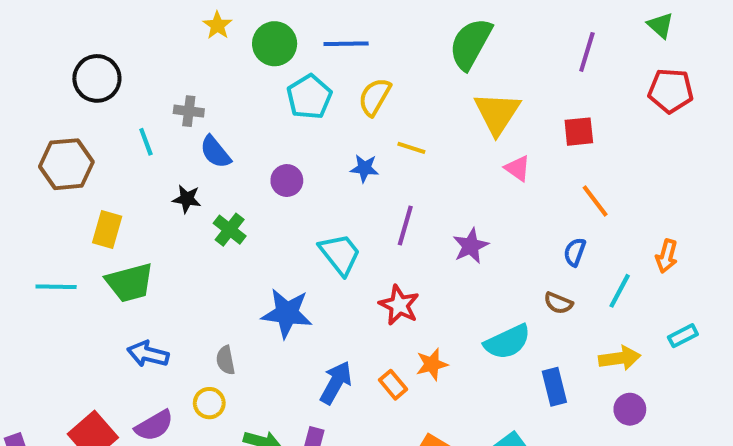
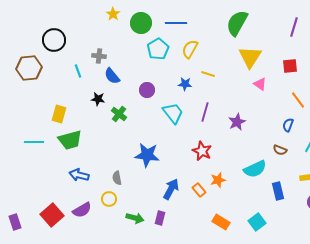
brown hexagon: (66, 164) -> (29, 68), moved
cyan trapezoid: (340, 254) -> (173, 113), moved

